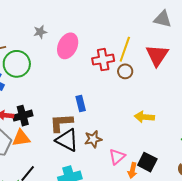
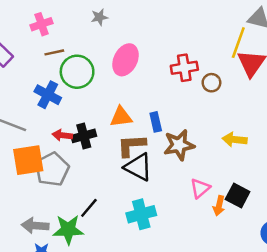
gray star: (40, 32) -> (99, 17), moved
pink ellipse: (68, 46) -> (126, 60), moved
yellow line: (125, 49) -> (238, 43), moved
orange triangle: (21, 138) -> (121, 117), moved
brown star: (93, 139) -> (179, 145), moved, size x1.4

